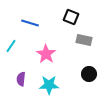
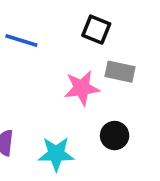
pink star: (46, 54) -> (82, 88), moved, turned 30
black circle: (89, 74) -> (115, 136), moved

